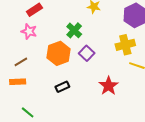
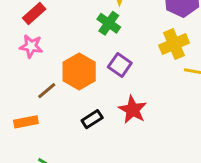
green cross: (74, 30) -> (109, 23), moved
brown line: (21, 62) -> (47, 91), moved
red star: (109, 86) -> (133, 110), moved

